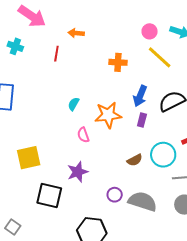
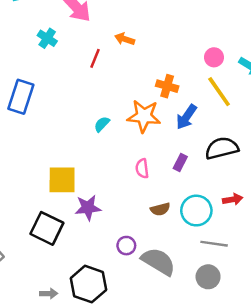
blue arrow: (140, 96) -> (186, 117), moved
orange star: (108, 115) -> (144, 116), moved
pink semicircle: (83, 135) -> (142, 168), moved
yellow square: (29, 158) -> (62, 180), moved

